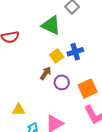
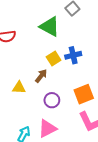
purple circle: (62, 82) -> (52, 100), moved
yellow triangle: (19, 110) -> (19, 88), moved

